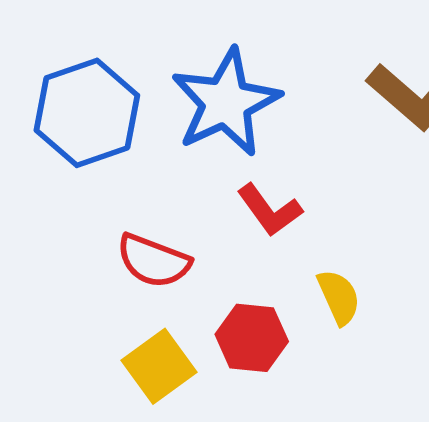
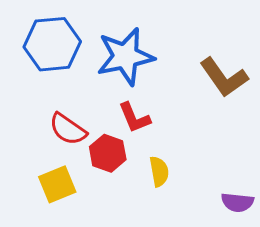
red hexagon: (252, 338) -> (108, 153), moved

